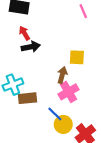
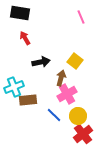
black arrow: (31, 47) -> (41, 62), moved
yellow square: (77, 57) -> (75, 61), turned 35
yellow circle: (63, 124) -> (78, 116), moved

